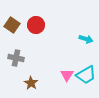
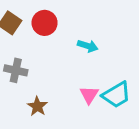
cyan arrow: (86, 39) -> (88, 46), moved

